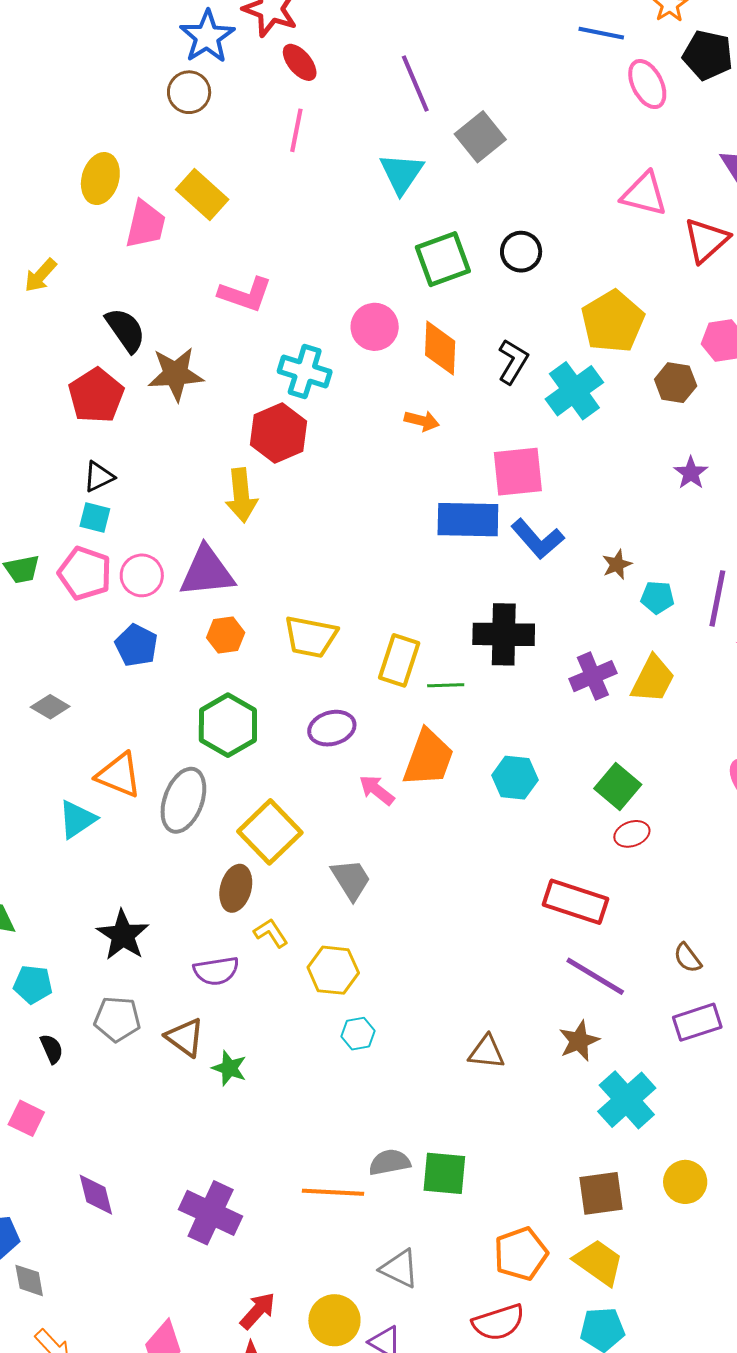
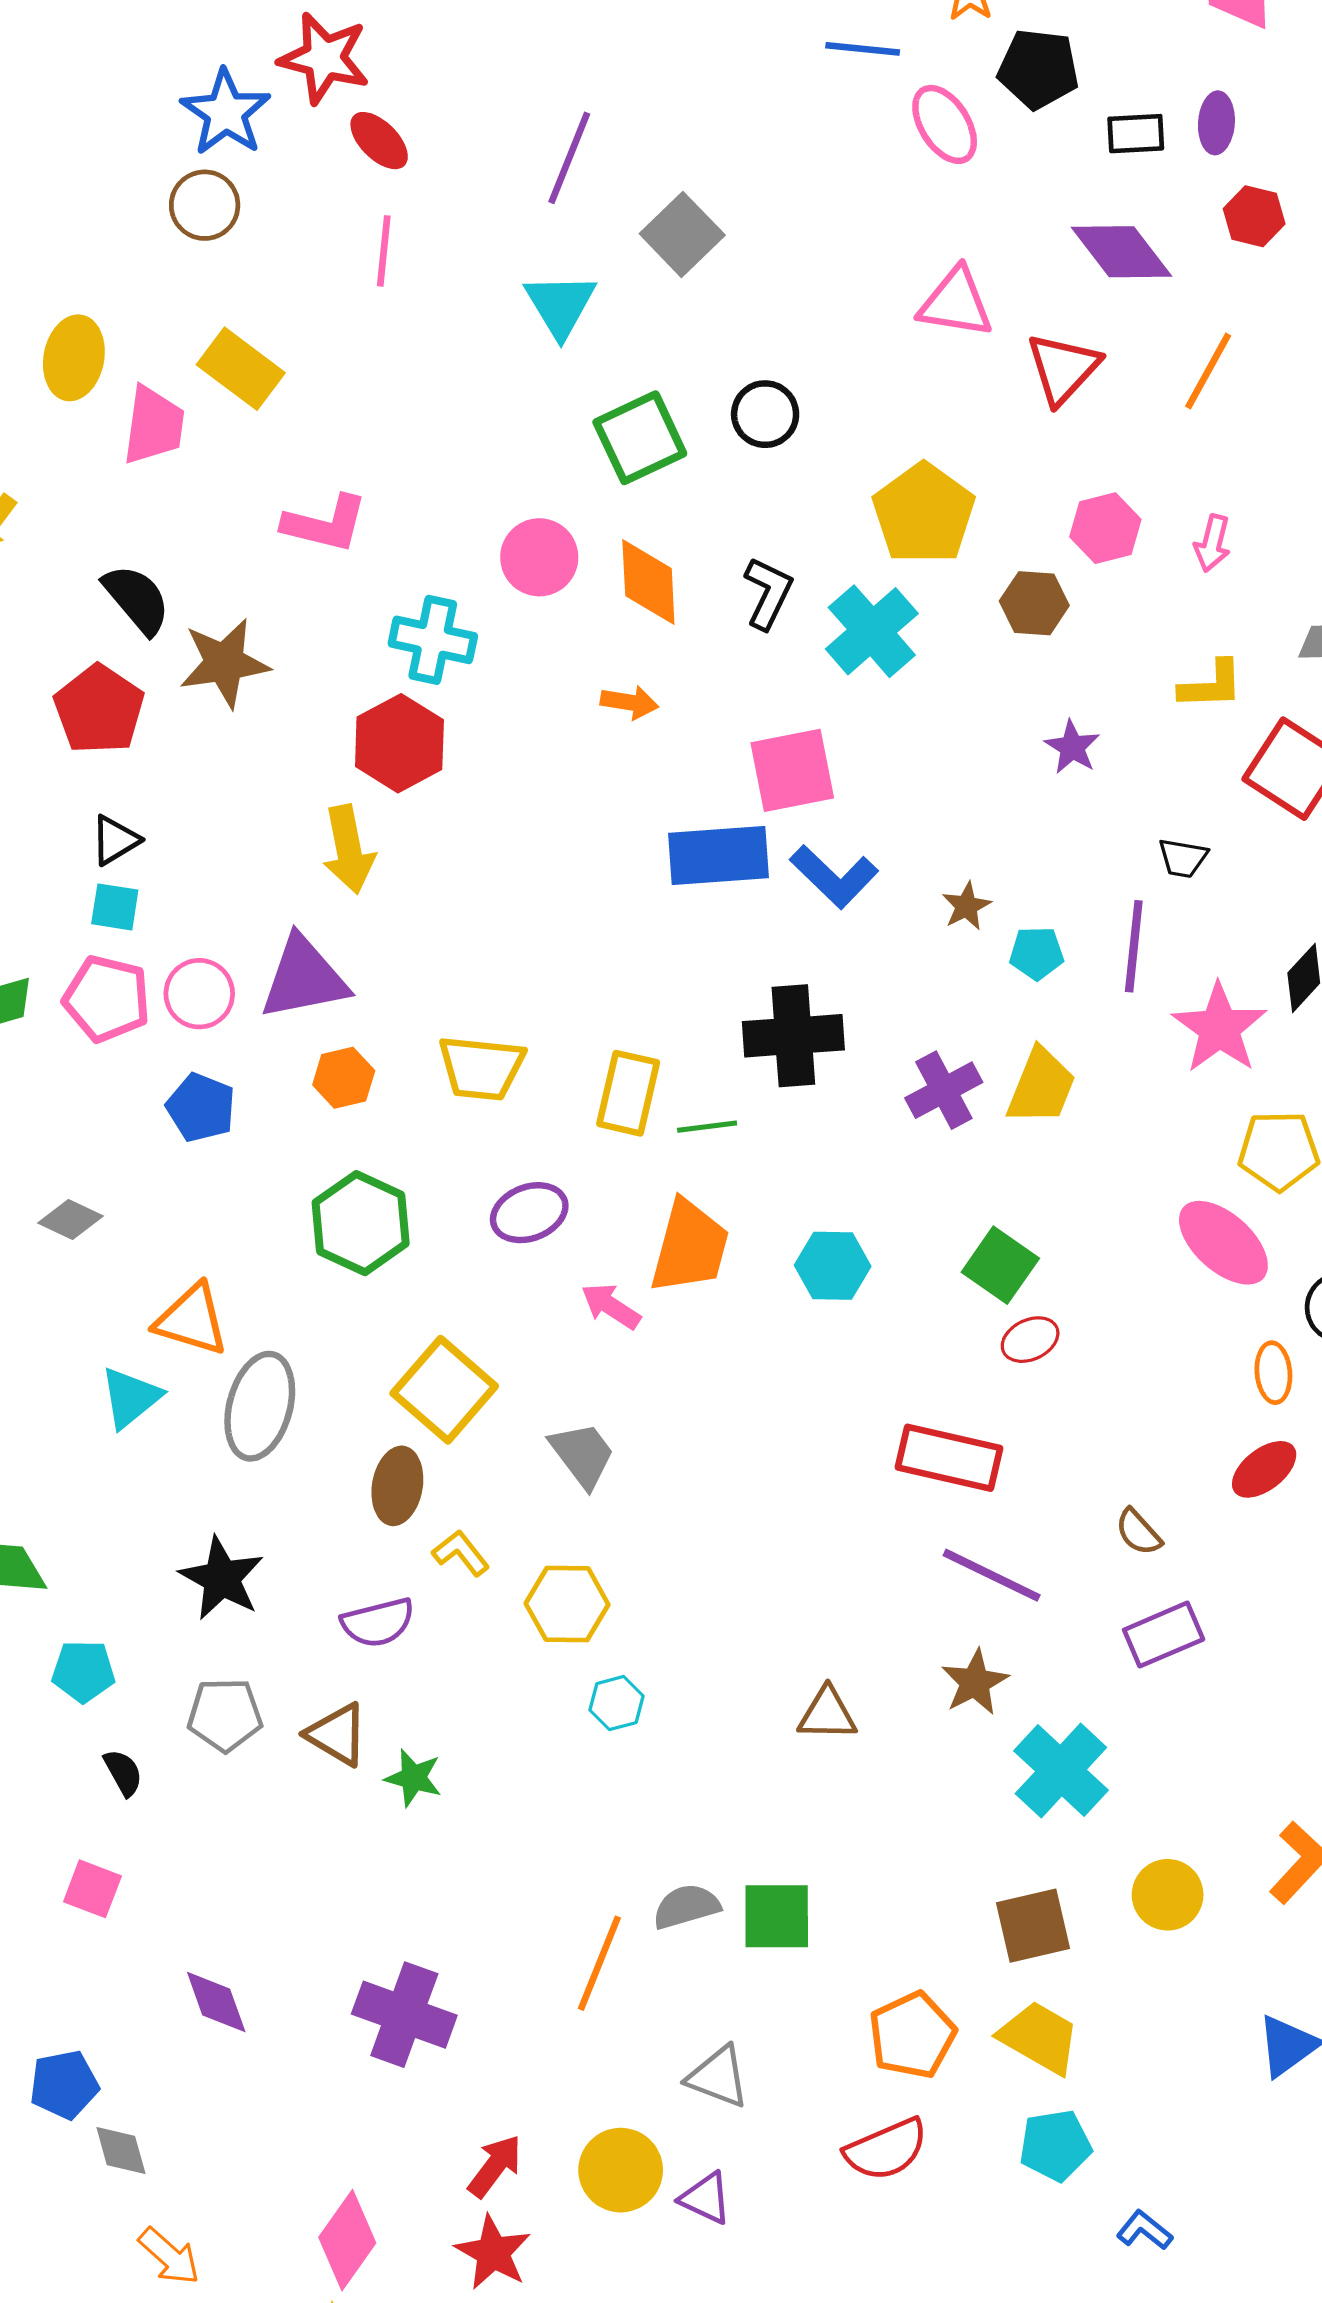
purple line: (415, 84) -> (569, 158), turned 50
gray ellipse: (183, 800) -> (260, 1406), moved
orange line: (333, 1192) -> (599, 1963), turned -66

